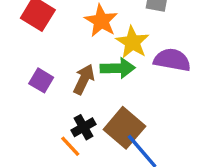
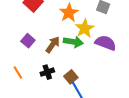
brown square: (124, 128) -> (71, 77), size x0.6
orange line: (70, 146) -> (18, 73), moved

